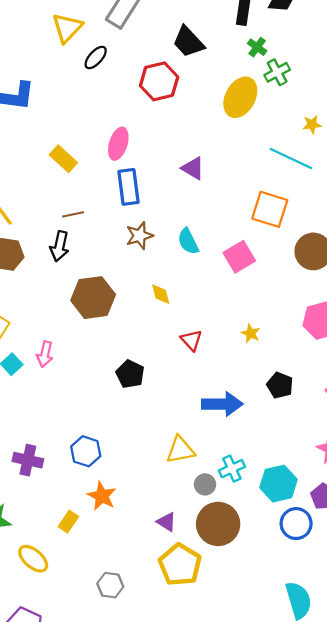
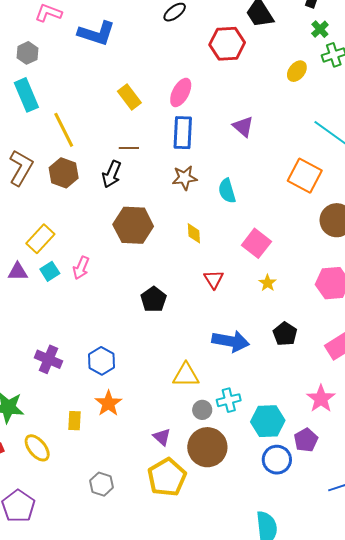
yellow ellipse: (240, 97) -> (297, 71), size x0.6
pink square: (239, 257) -> (256, 243), moved, turned -32
yellow rectangle: (68, 522) -> (75, 421), turned -42

